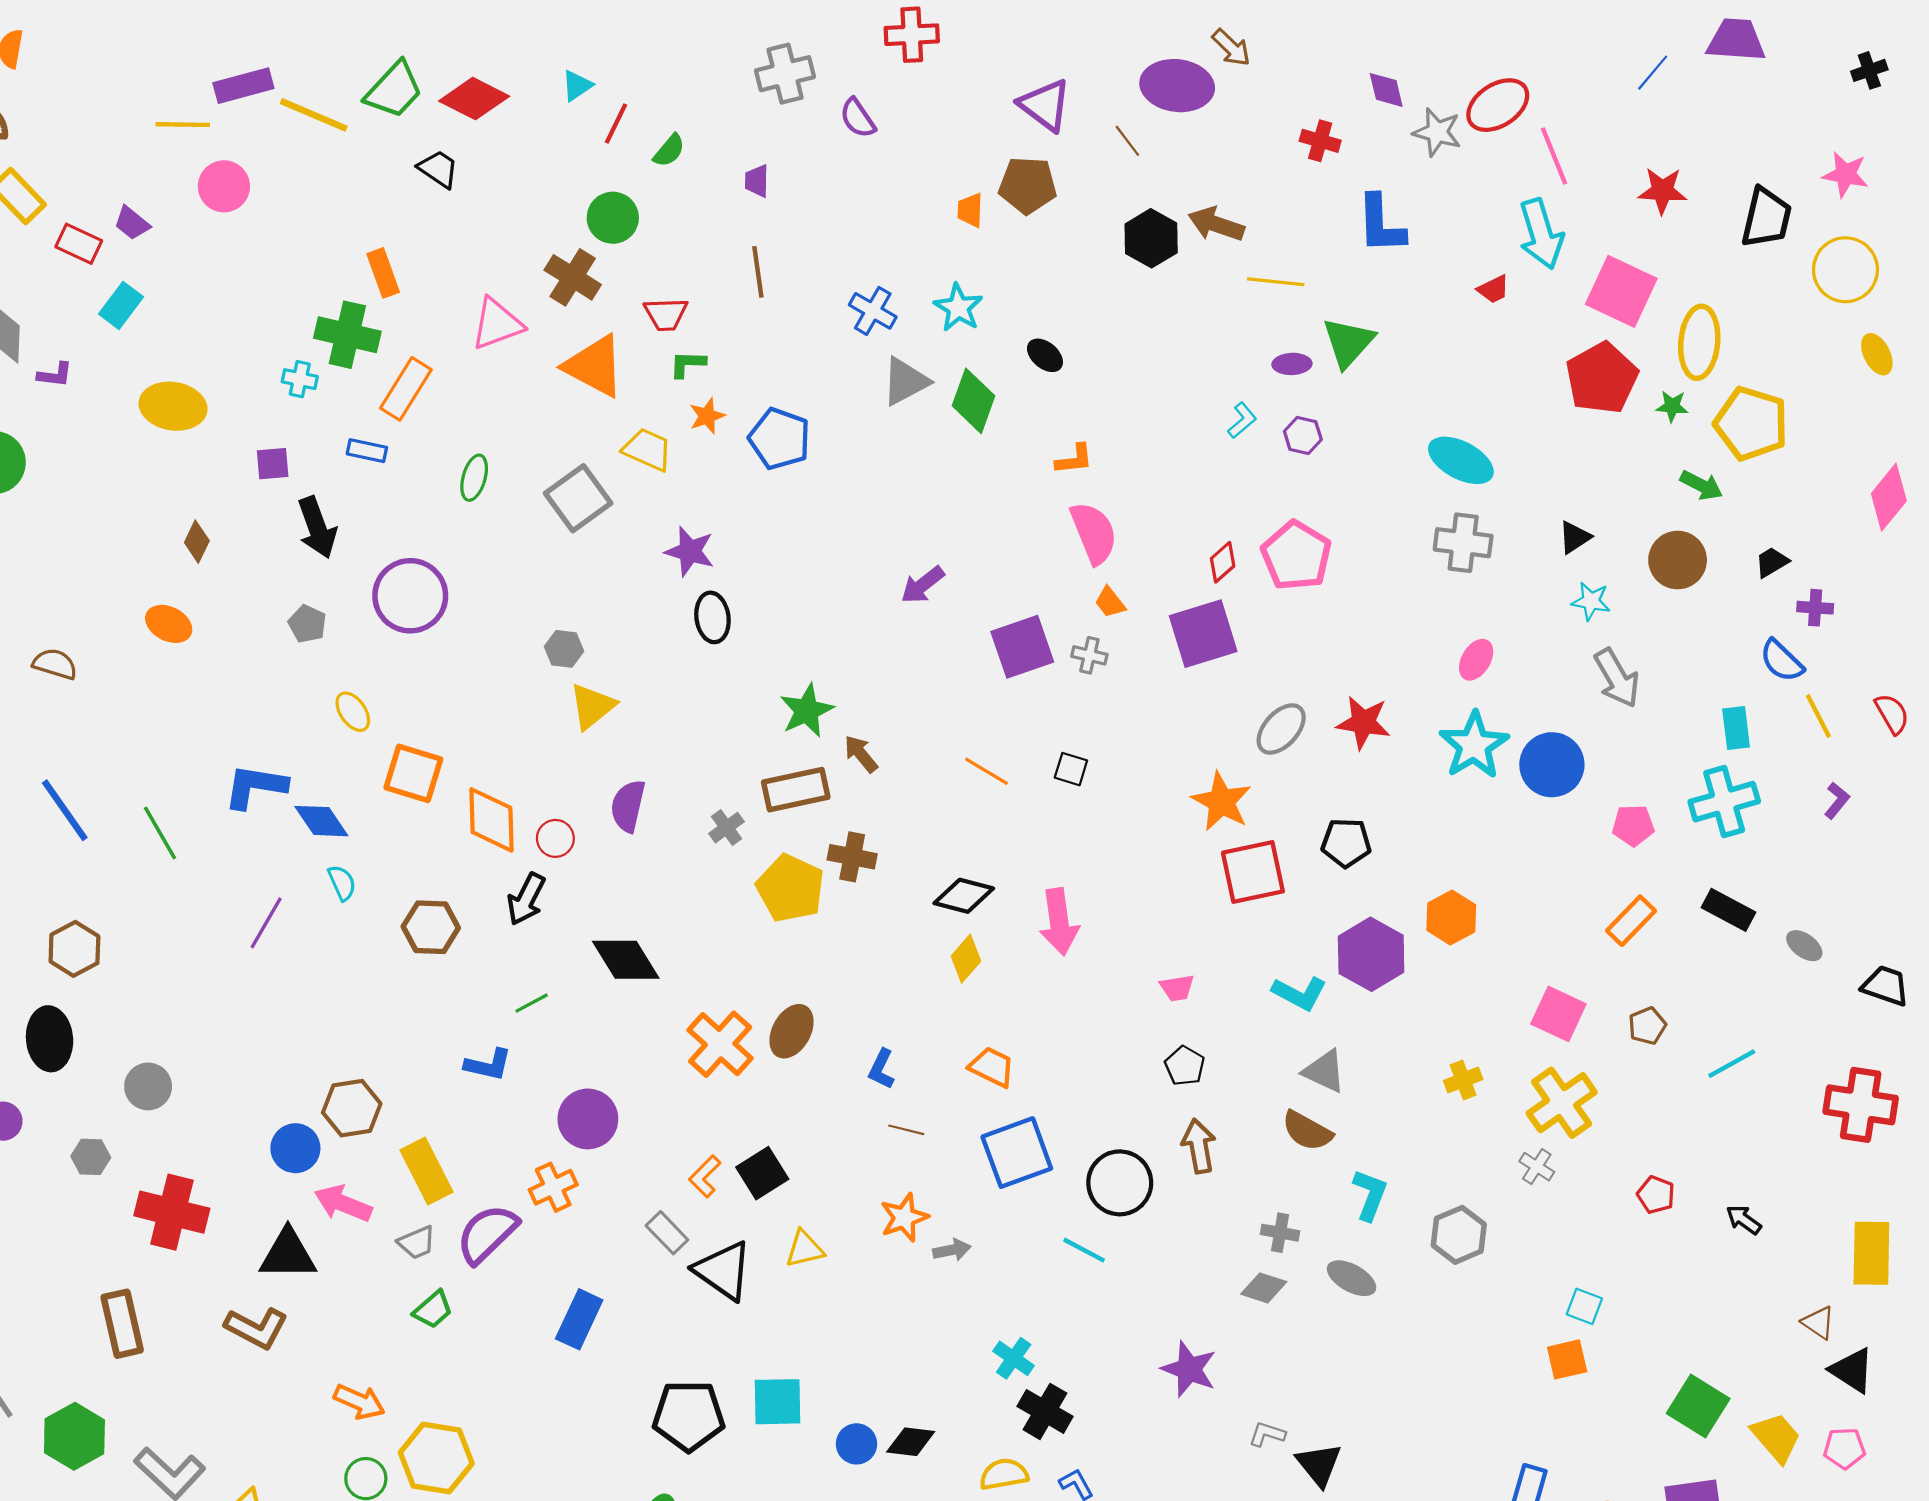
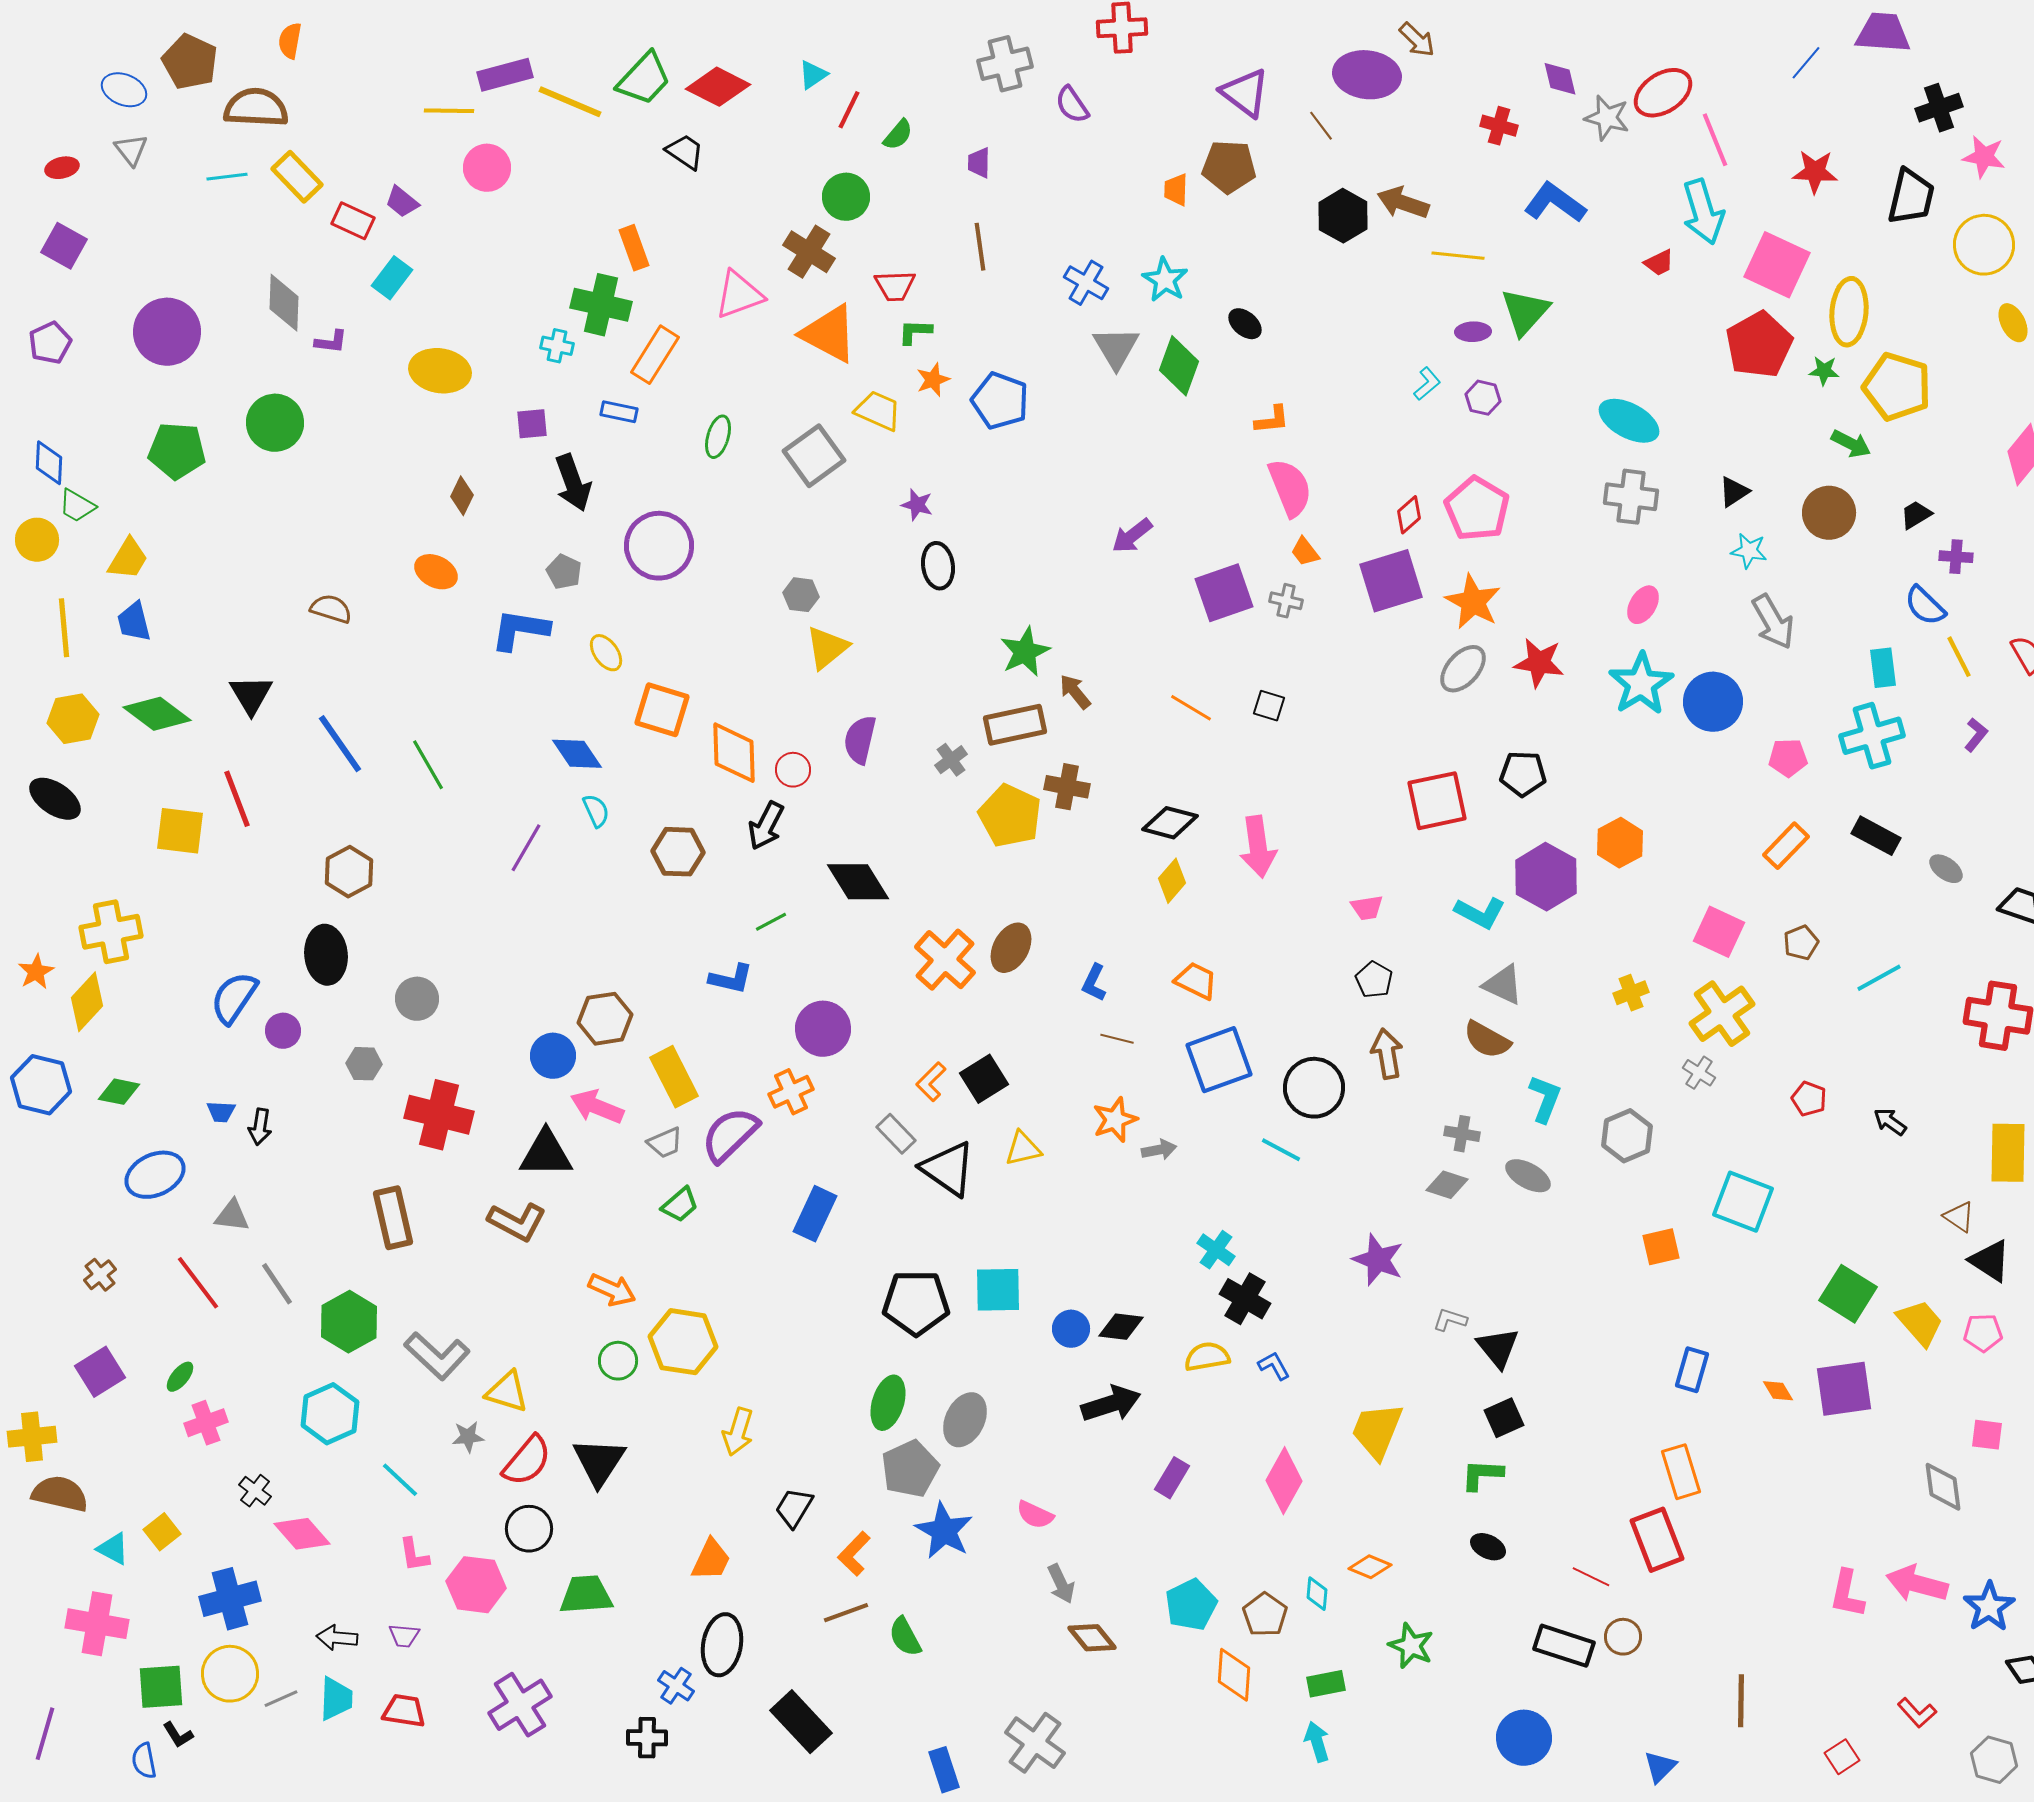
black cross: (1869, 70) -> (1939, 108), moved, size x1.4
blue L-shape: (1381, 224) -> (1555, 203), turned 128
gray triangle: (905, 381) -> (1116, 348), turned -33
purple star: (690, 551) -> (917, 505), size x0.7
blue L-shape: (255, 786) -> (520, 630), moved
orange star: (1222, 802) -> (1473, 602), moved
cyan square: (1584, 1306) -> (1743, 1202), size x1.8
orange square: (1567, 1359) -> (1661, 1247), moved

